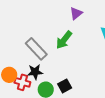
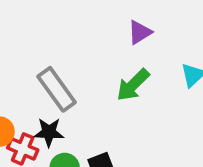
green arrow: (64, 40) -> (133, 85), moved

